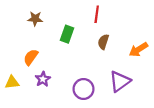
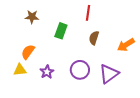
purple star: (43, 79) -> (47, 72), moved
yellow triangle: (12, 82) -> (20, 70), moved
purple circle: (84, 89) -> (80, 70), moved

